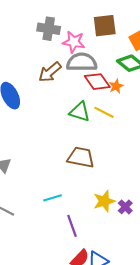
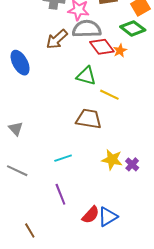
yellow line: (104, 112) -> (109, 95), moved
yellow star: (104, 201) -> (112, 160), turned 30
purple line: (72, 226) -> (60, 194), moved

